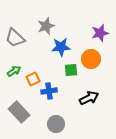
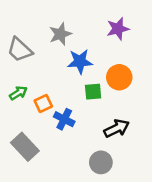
purple star: (100, 33) -> (118, 29), moved
blue cross: (49, 91) -> (64, 119), turned 35
gray circle: (56, 124) -> (101, 162), moved

